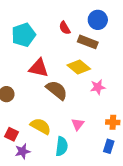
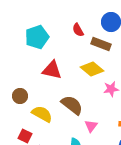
brown semicircle: (57, 90) -> (72, 105), moved
yellow semicircle: (41, 126) -> (42, 114), moved

